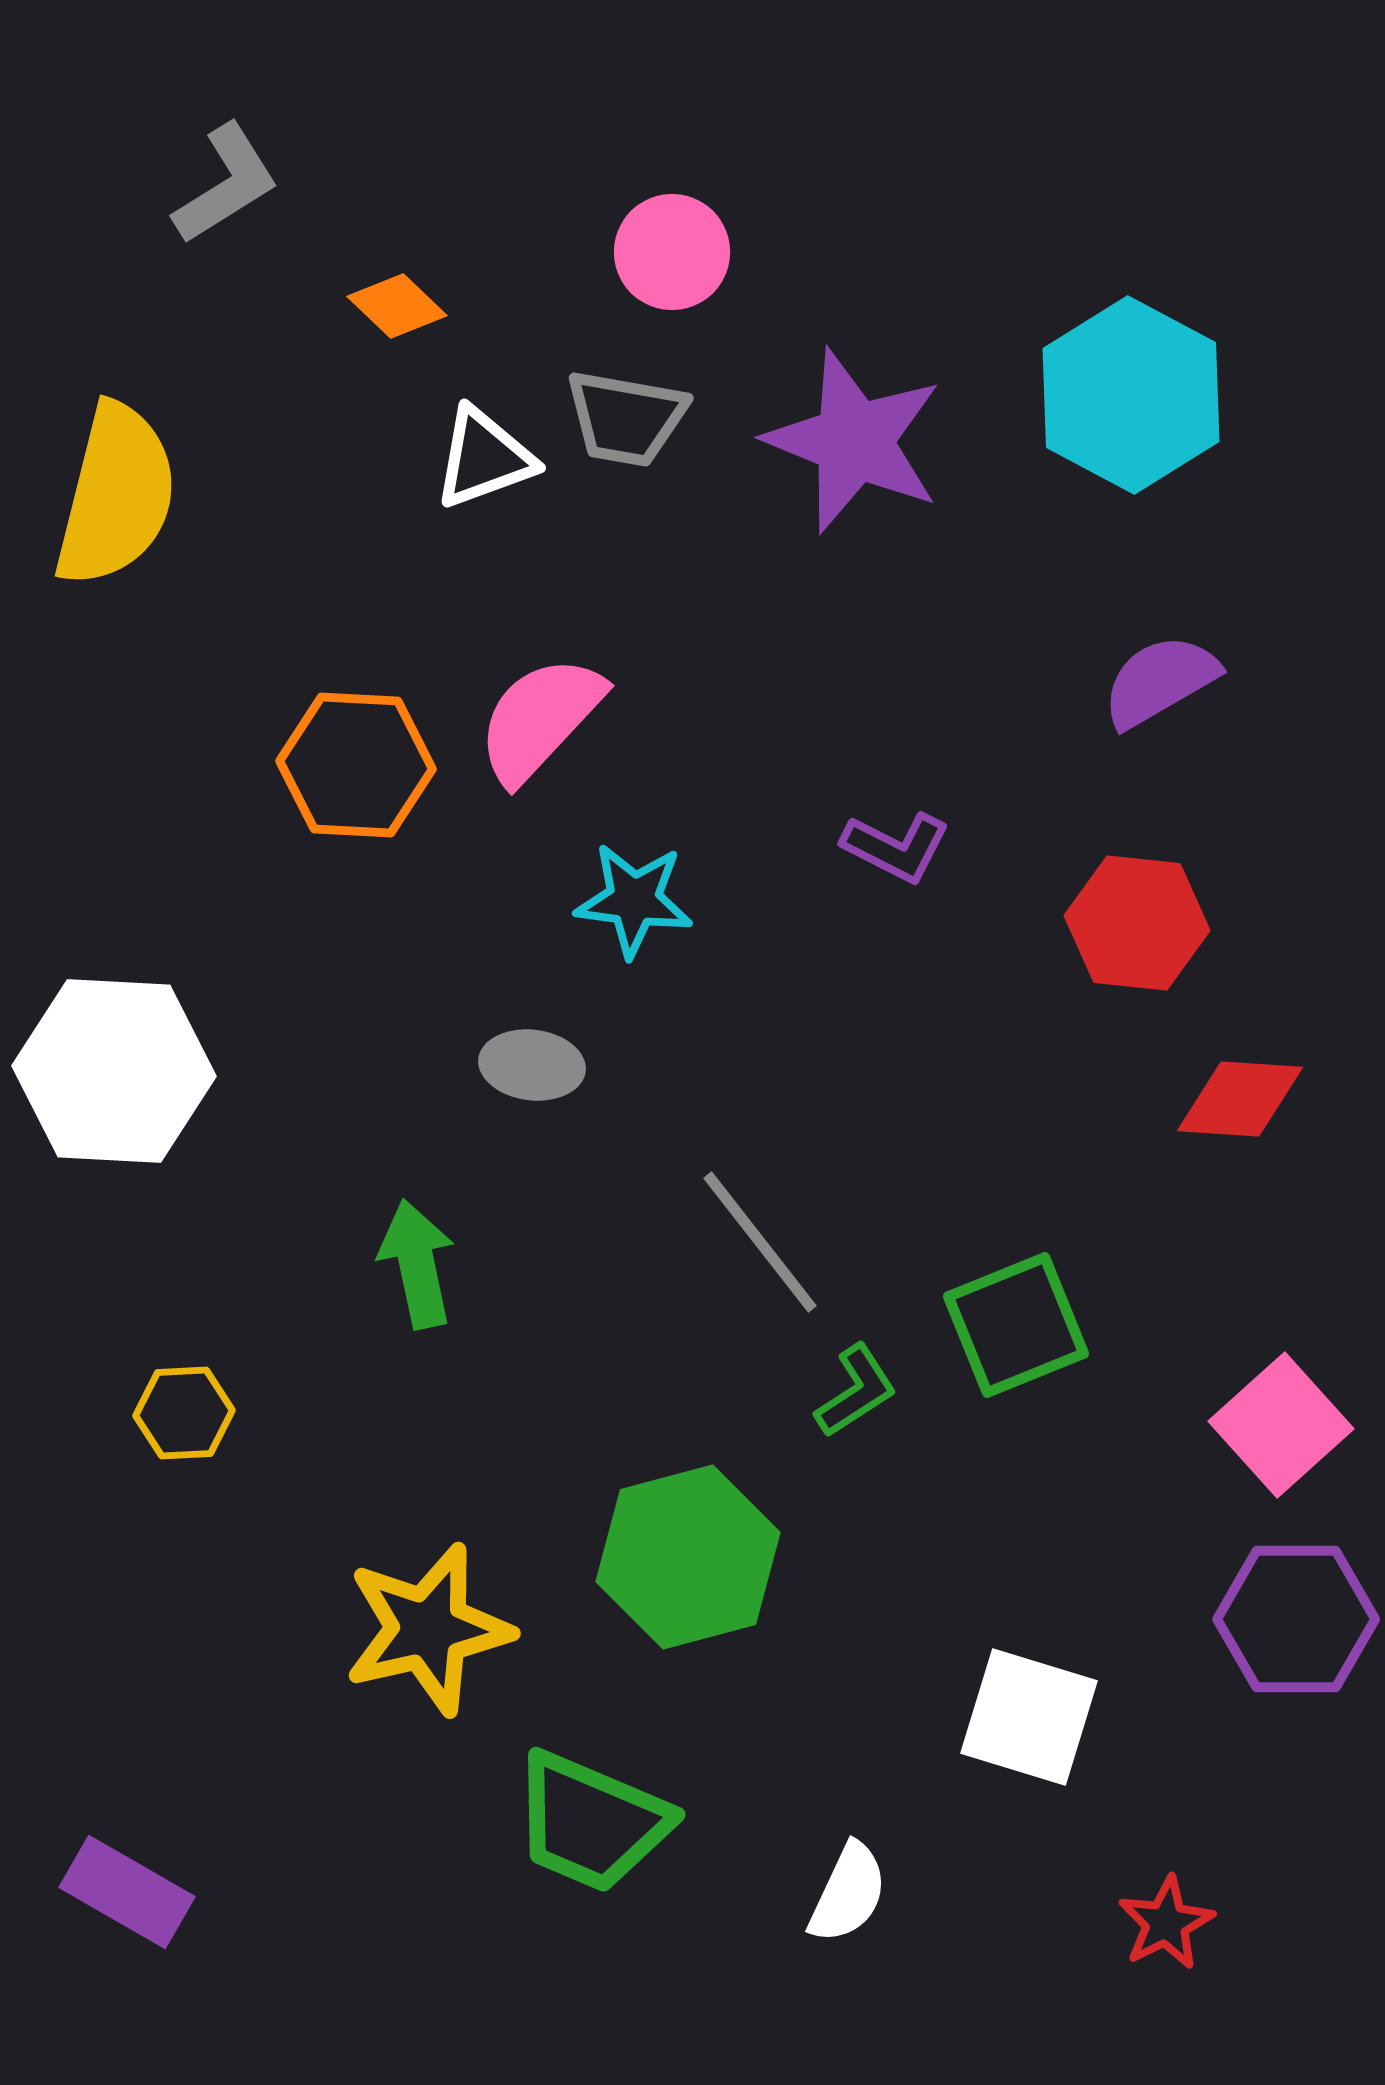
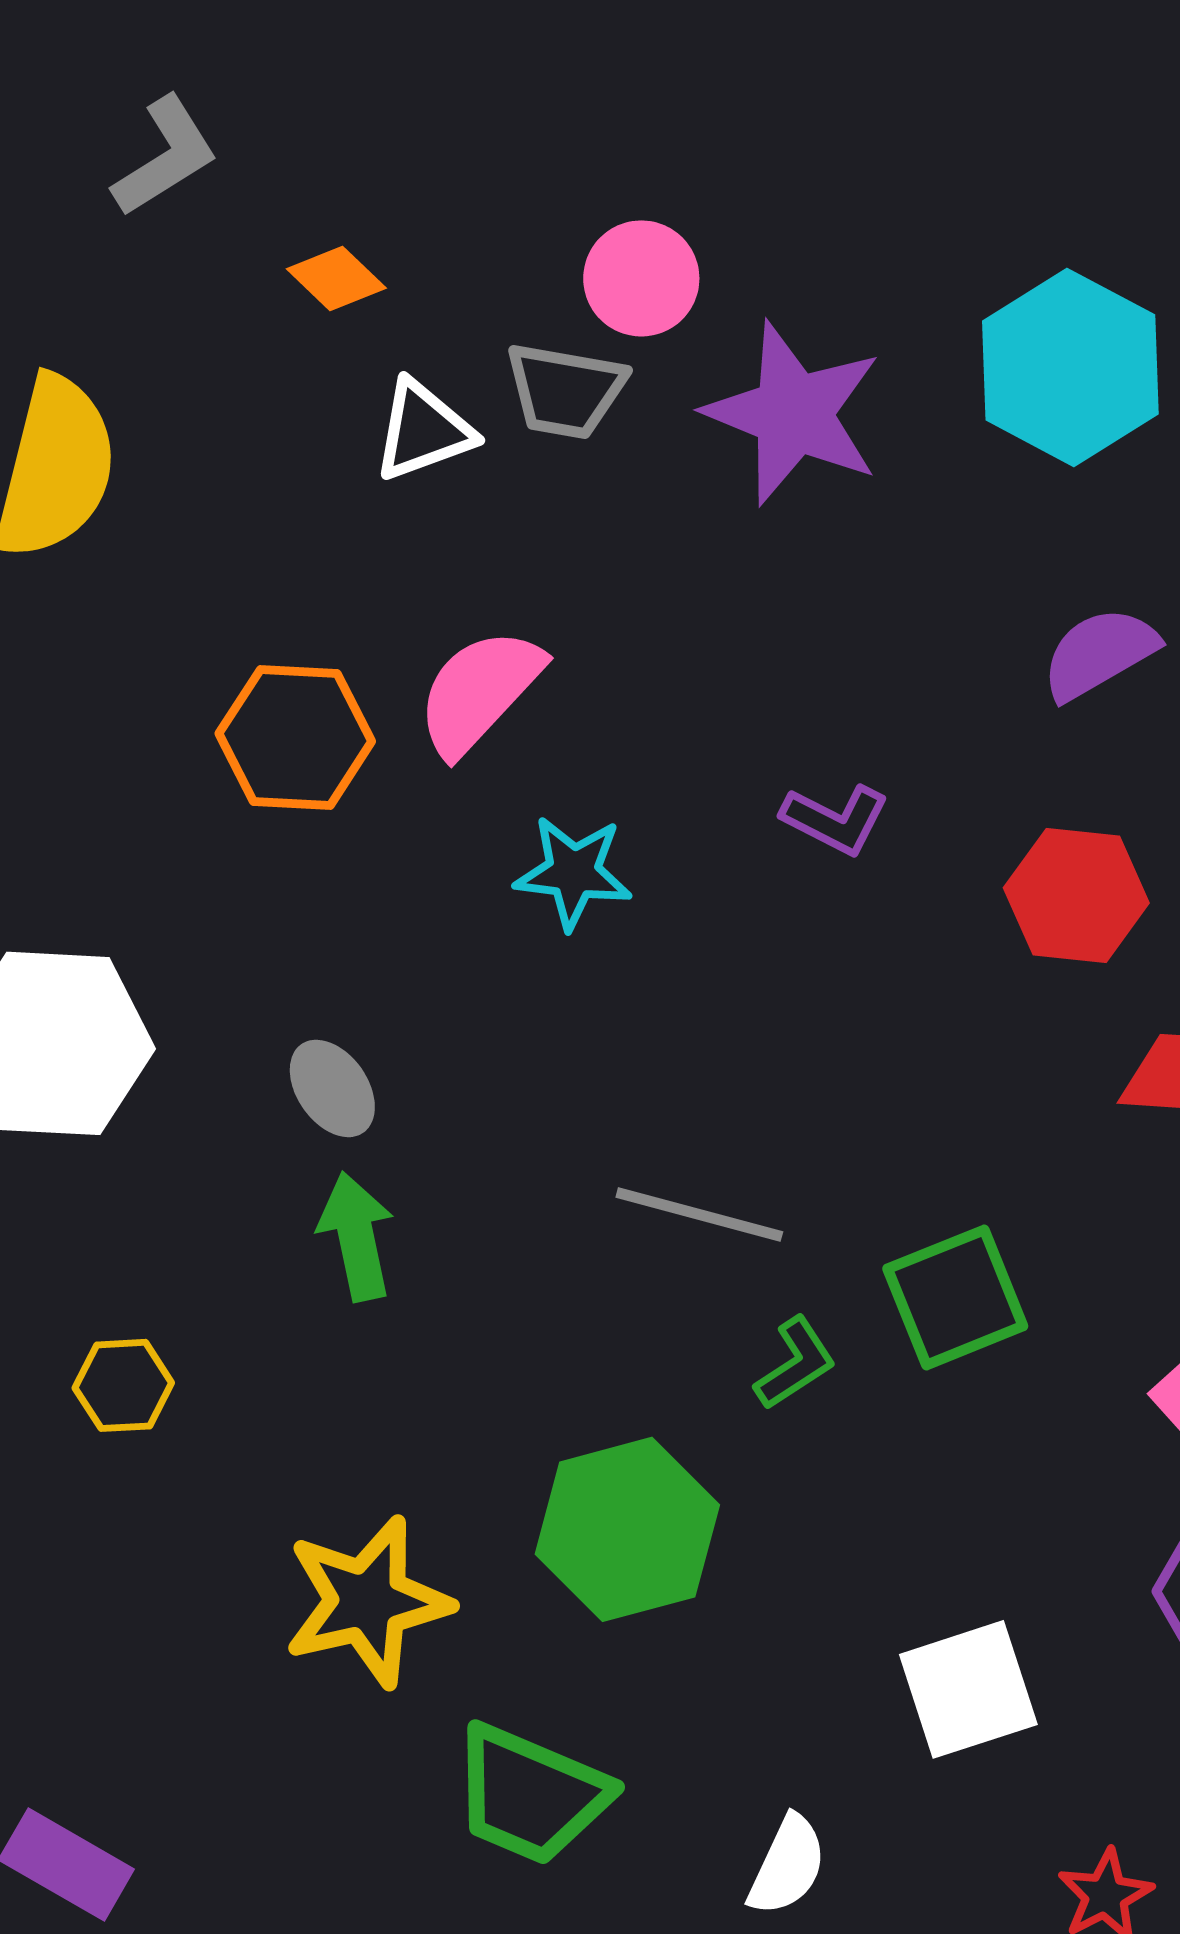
pink circle: (672, 252) -> (641, 278), moved
gray ellipse: (532, 1065) -> (332, 1088), moved, turned 48
gray line: (760, 1242) -> (699, 1214), turned -37
white square: (1029, 1717) -> (968, 1689), turned -35

